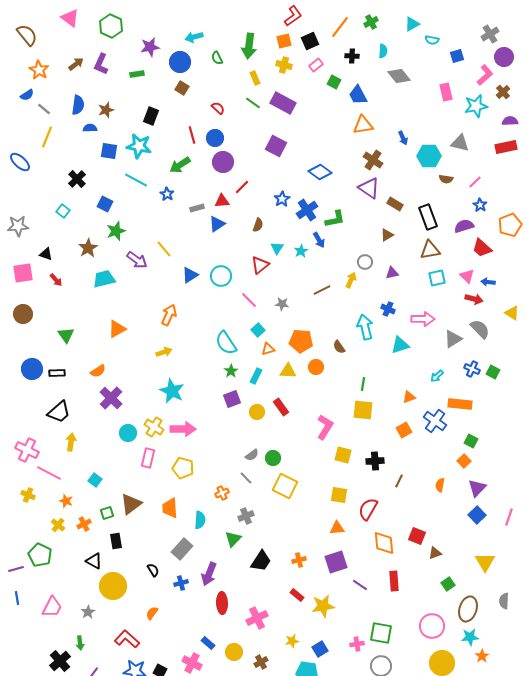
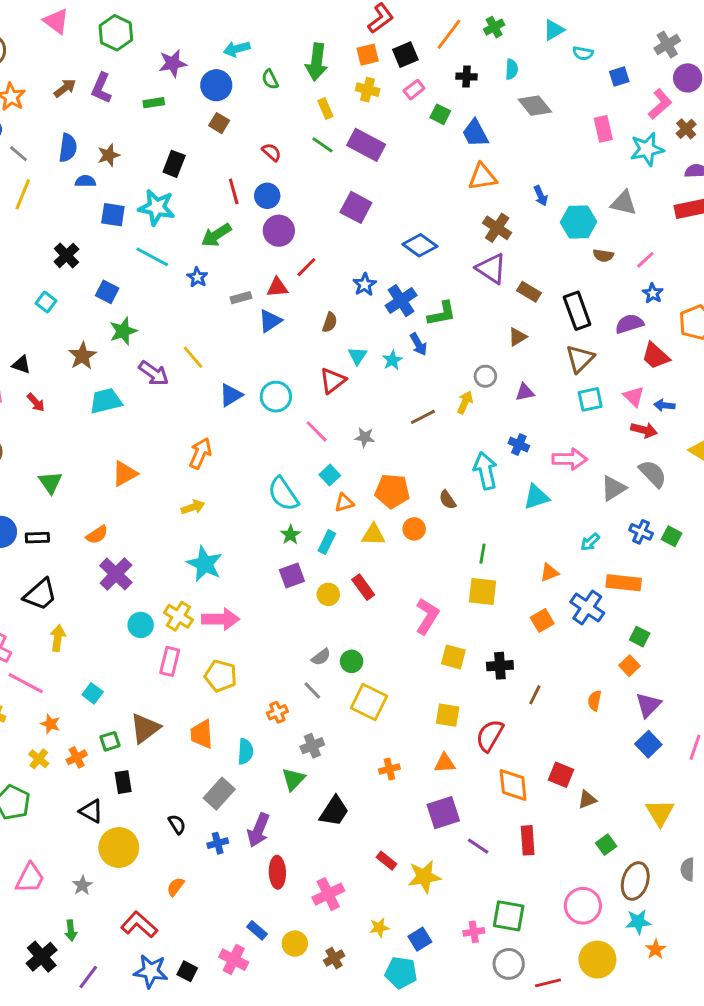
brown triangle: (430, 250) -> (580, 359), turned -35
orange cross: (299, 560) -> (389, 769), moved

